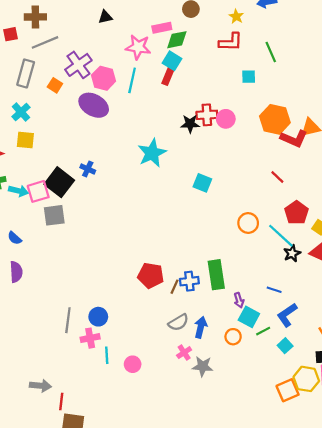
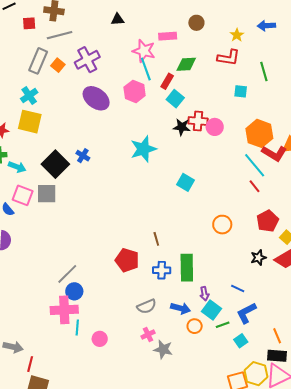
green diamond: (177, 40) -> (186, 64), moved
cyan square: (172, 61) -> (175, 99), moved
pink hexagon: (104, 78) -> (135, 91), moved
cyan line: (132, 80) -> (146, 69), moved, turned -40
orange square: (55, 85) -> (58, 65), moved
yellow square: (25, 140) -> (30, 122), size x1.4
pink square: (38, 191) -> (23, 195), moved, turned 30
cyan line: (281, 236) -> (255, 165), moved
brown line: (175, 287) -> (156, 239), moved, turned -48
gray line: (68, 320) -> (67, 274), moved, turned 30
blue arrow: (201, 327) -> (181, 308), moved, turned 84
pink cross: (90, 338) -> (64, 310), size x1.5

